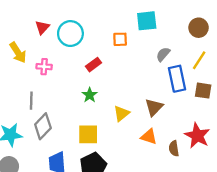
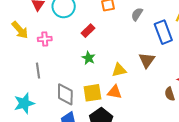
gray semicircle: (163, 54) -> (137, 14), moved
yellow triangle: (121, 114) -> (119, 70), turned 35
gray diamond: (43, 126) -> (65, 94), moved, turned -35
orange triangle: (149, 137) -> (115, 92), moved

